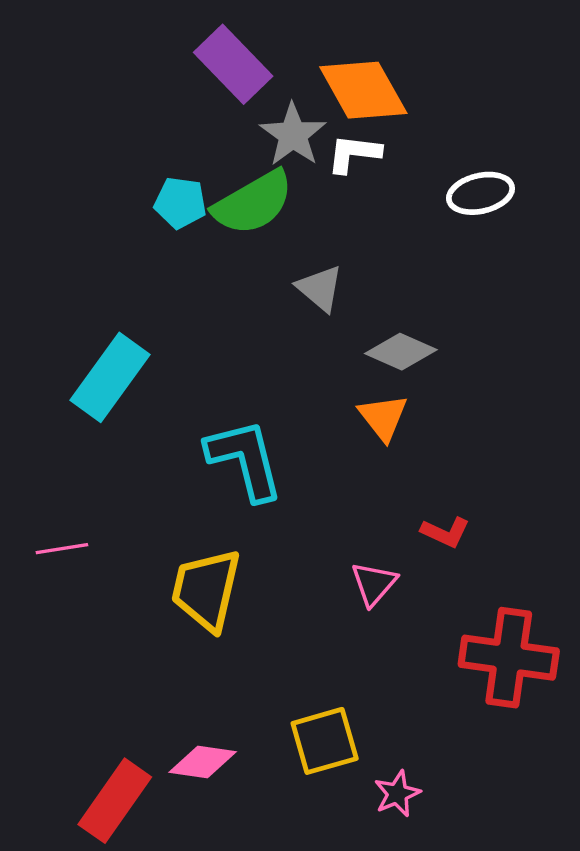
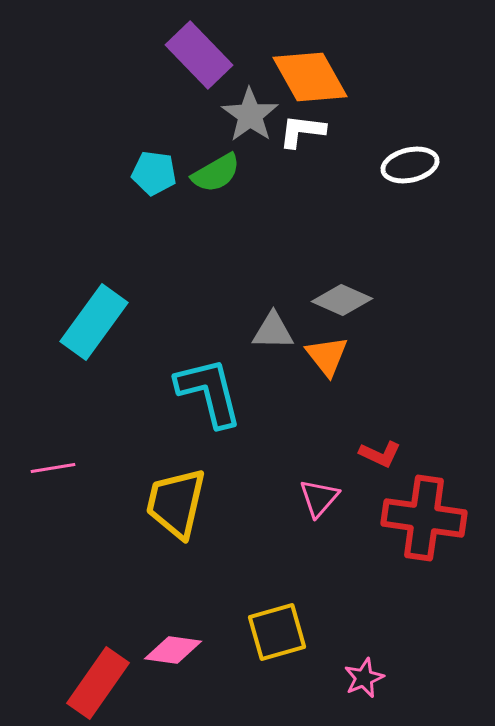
green semicircle: (253, 203) -> (216, 173), size x0.7
gray triangle: (320, 288) -> (273, 331), moved, turned -39
red cross: (509, 658) -> (424, 518), moved
pink star: (397, 794) -> (364, 678), moved

